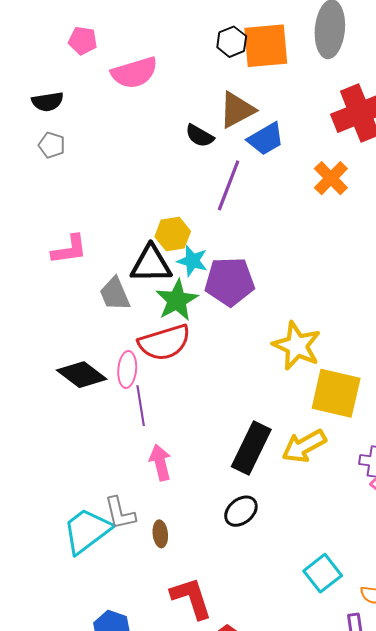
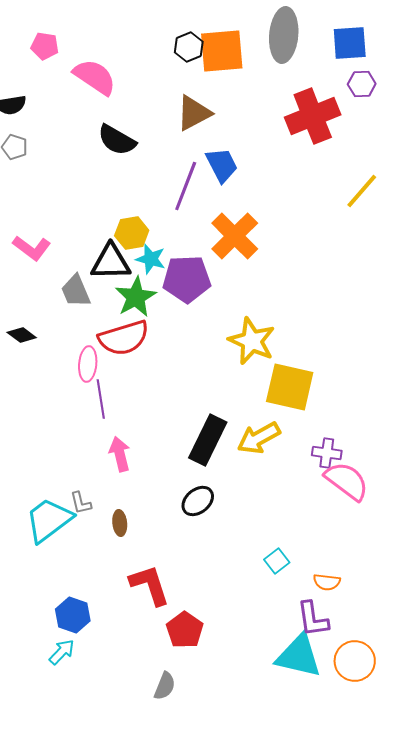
pink semicircle: (134, 73) -> (95, 77), turned -129
black semicircle: (200, 136) -> (117, 140), moved, size x1.4
blue trapezoid: (266, 139) -> (222, 165), moved, turned -87
orange cross: (331, 178) -> (235, 236), moved, size x1.4
pink L-shape: (69, 250) -> (32, 248), turned 45
black diamond: (82, 375) -> (22, 335), moved, size x0.6
gray L-shape: (120, 513) -> (81, 503), size x0.7
cyan square: (323, 573) -> (277, 561), size x0.7

